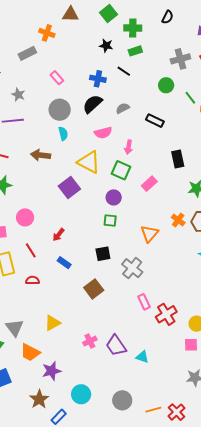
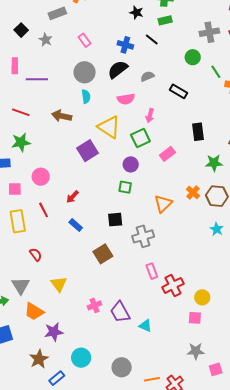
gray star: (18, 95) -> (46, 40), moved
green square: (121, 170) -> (140, 138), turned 36
gray cross: (132, 268) -> (143, 236), turned 30
red semicircle: (32, 280) -> (36, 255), moved, turned 48
yellow triangle: (52, 323) -> (59, 284), turned -42

